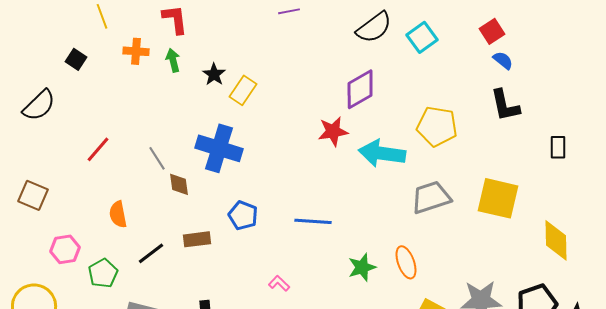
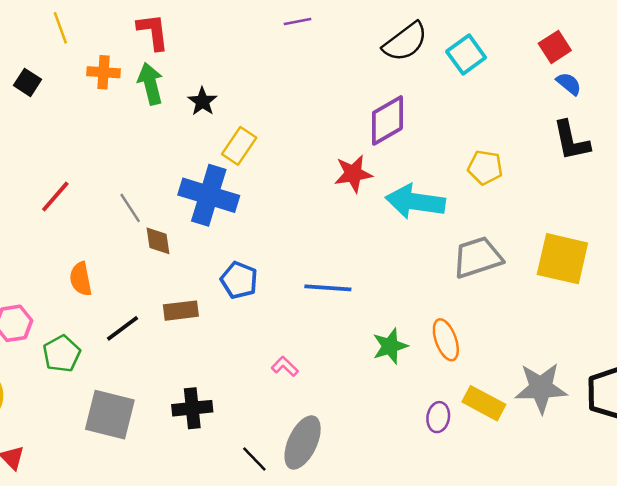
green arrow: (173, 60) -> (150, 84), size x1.4
yellow rectangle: (243, 90) -> (239, 146), moved
yellow pentagon: (437, 126) -> (485, 167), size x0.7

